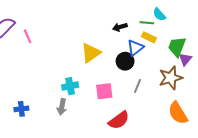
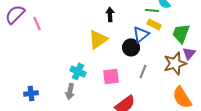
black arrow: (120, 27) -> (110, 14), moved, turned 104
purple triangle: (185, 59) -> (189, 53), moved
cyan cross: (70, 86) -> (78, 71), turned 35

